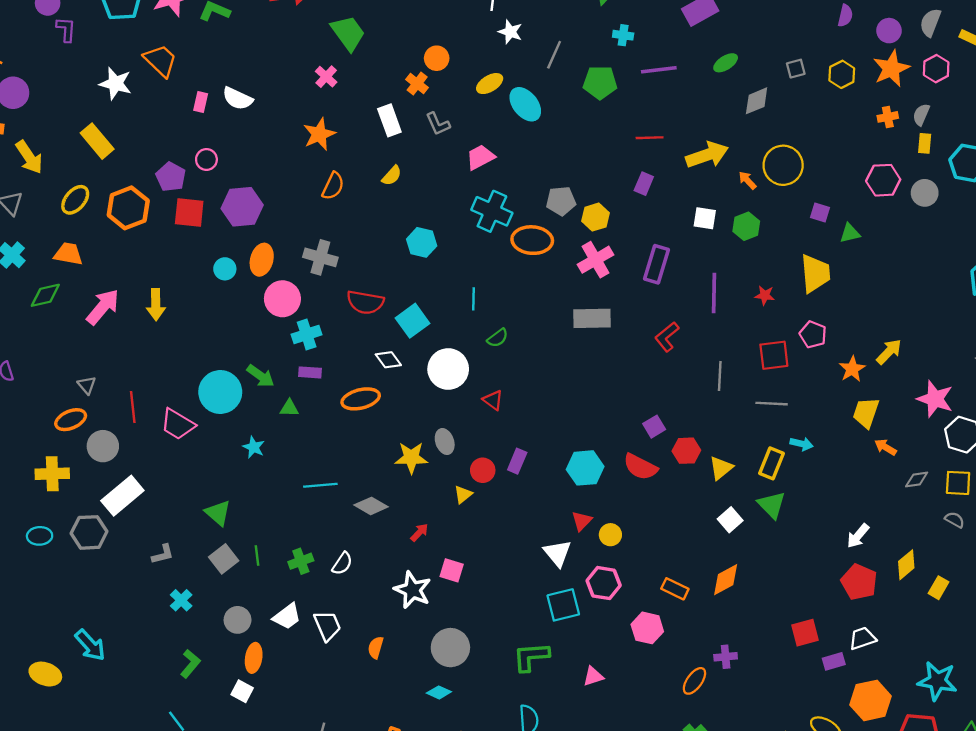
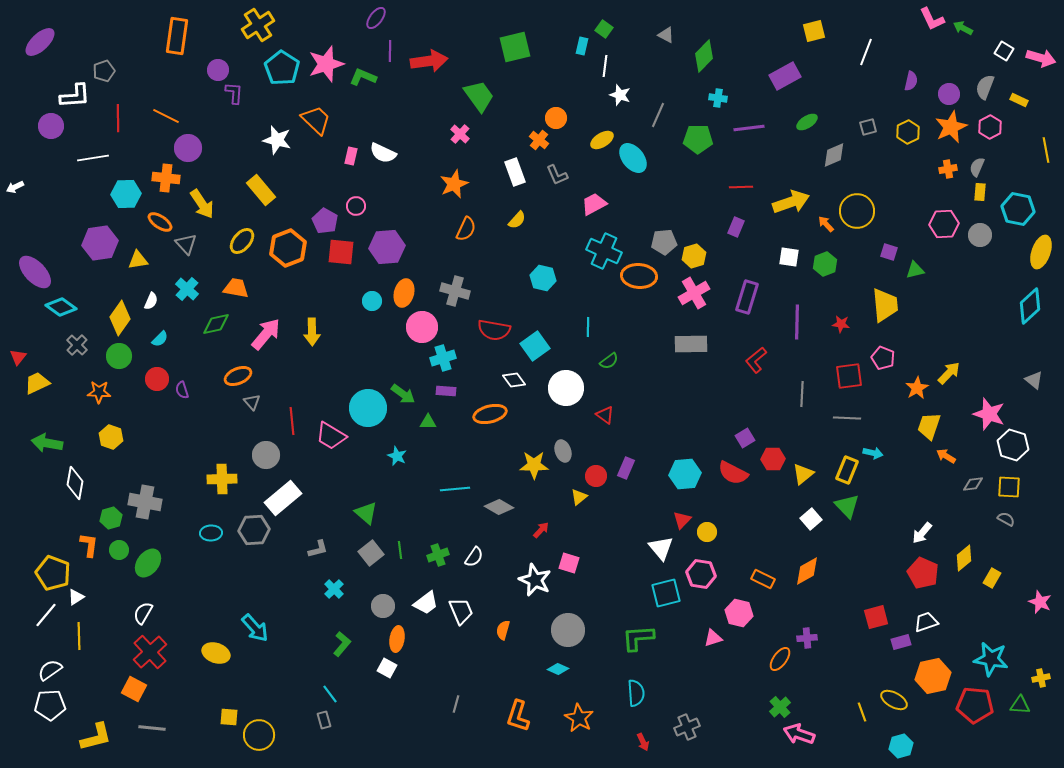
orange ellipse: (71, 420) -> (238, 376), moved
pink triangle: (593, 676) -> (713, 638), moved

